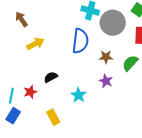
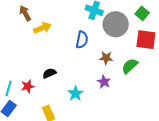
blue semicircle: (80, 41) -> (82, 40), size x0.7
yellow arrow: (35, 44) -> (42, 28), moved

